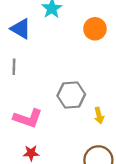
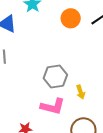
pink L-shape: (28, 118) -> (53, 106), moved

